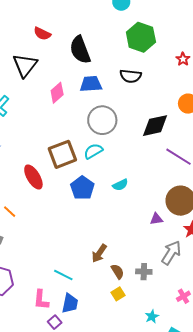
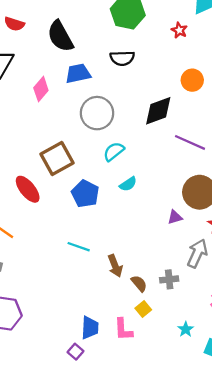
cyan semicircle: (93, 151) -> (114, 151), moved
brown arrow: (99, 253) -> (115, 266), turned -48
cyan line: (63, 275) -> (79, 247), moved
pink L-shape: (41, 300) -> (123, 329), moved

